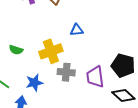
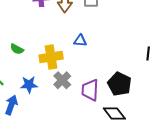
gray cross: (66, 72) -> (62, 80), turned 30

